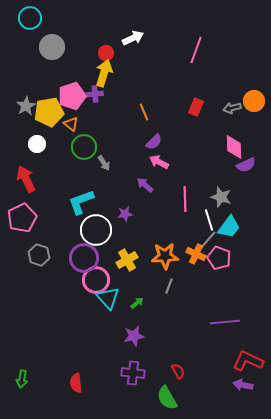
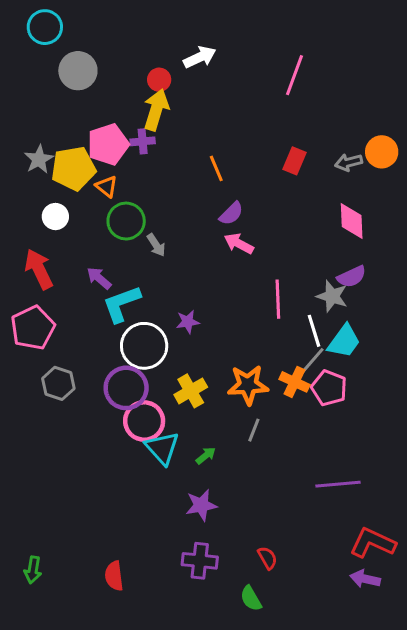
purple semicircle: (246, 165) -> (352, 277), moved
purple arrow: (145, 185) -> (99, 278), moved
green semicircle: (167, 398) -> (251, 598), size x0.7

